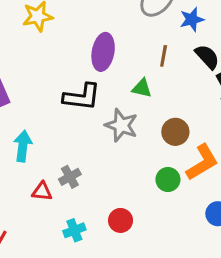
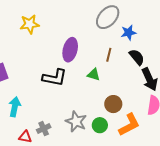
gray star: (121, 125) -> (76, 121), moved
green circle: (168, 180) -> (100, 125), moved

